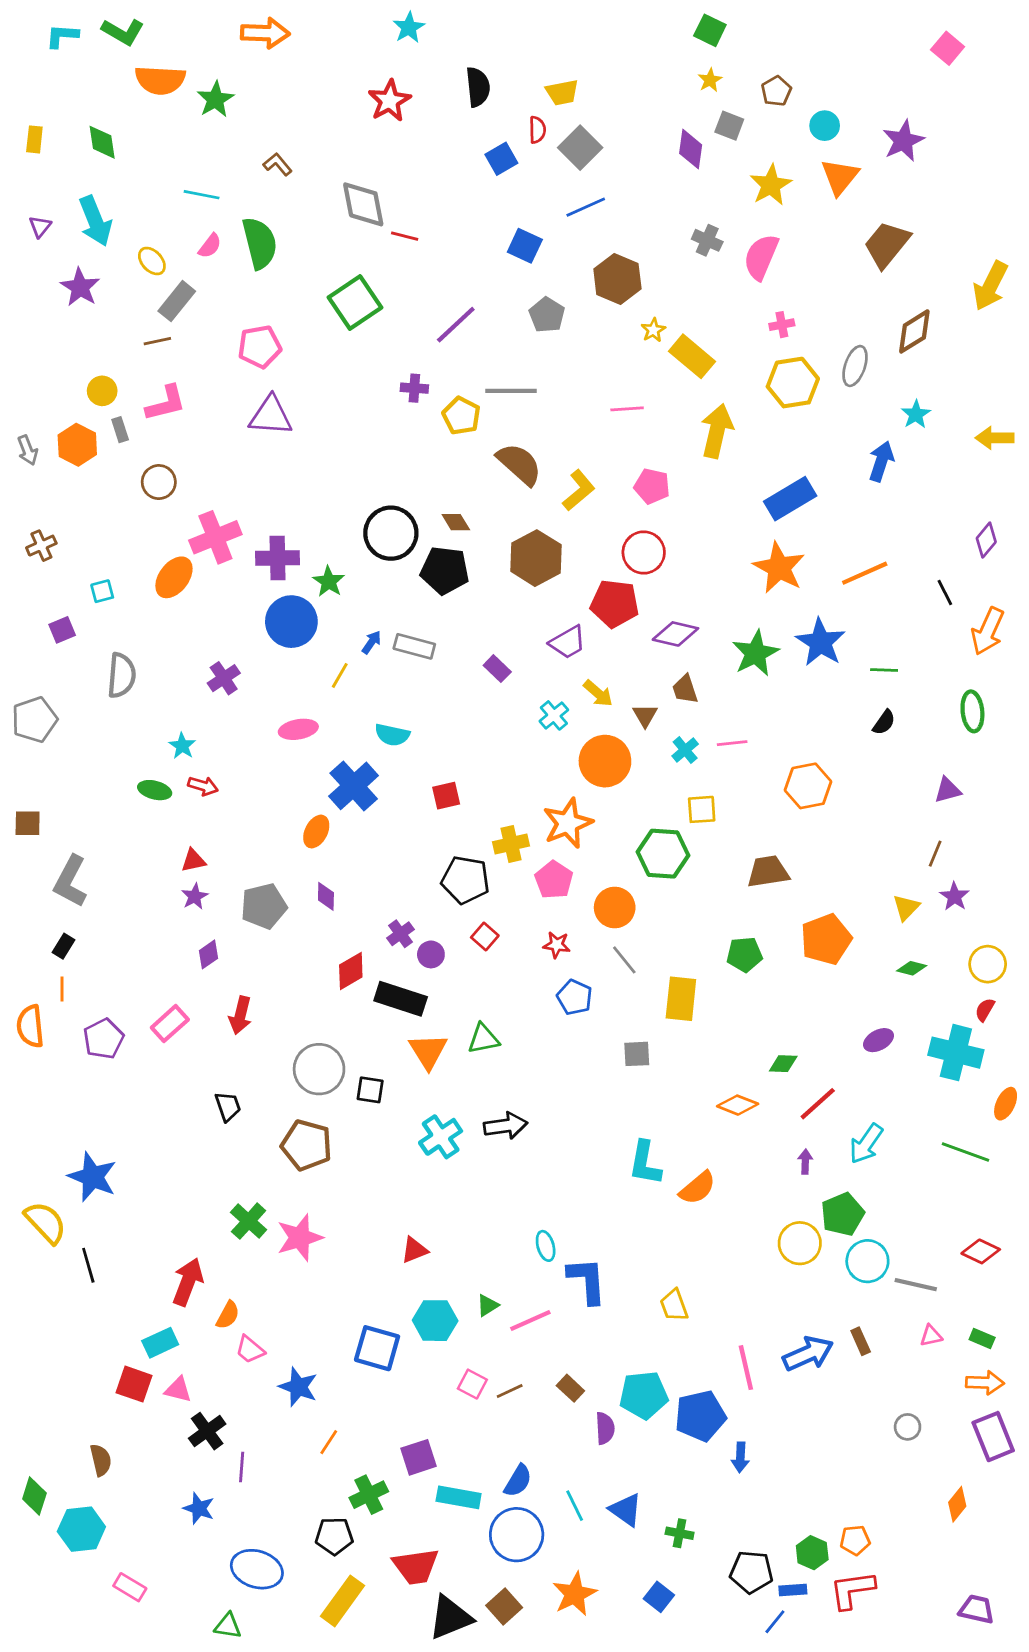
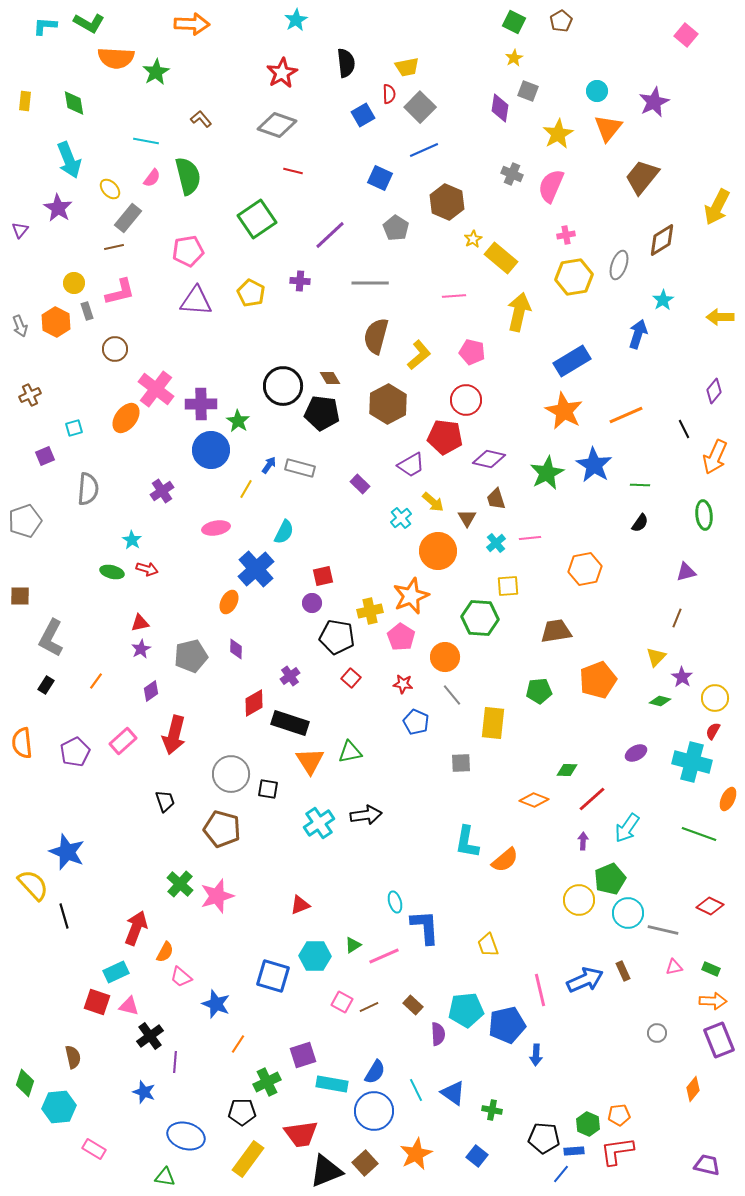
brown pentagon: (776, 91) -> (561, 21), moved
gray diamond: (363, 204) -> (277, 125), moved, turned -60
purple triangle: (40, 226) -> (20, 230), moved
yellow pentagon: (461, 416) -> (251, 293), moved
brown semicircle: (519, 464) -> (376, 336), turned -117
pink cross: (215, 537) -> (156, 389), turned -30
cyan semicircle: (392, 735) -> (284, 532), turned -75
purple star: (954, 896) -> (682, 677), moved
purple circle: (431, 954) -> (312, 603), moved
orange line: (62, 989) -> (96, 681), moved, turned 36
red arrow: (240, 1015) -> (174, 735), size x1.4

